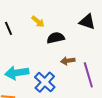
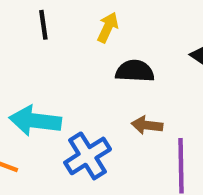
yellow arrow: (38, 21) -> (108, 27), turned -120

